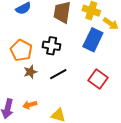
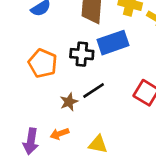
blue rectangle: (93, 40) -> (113, 43), moved, turned 50
brown star: (30, 72) -> (69, 102), moved

